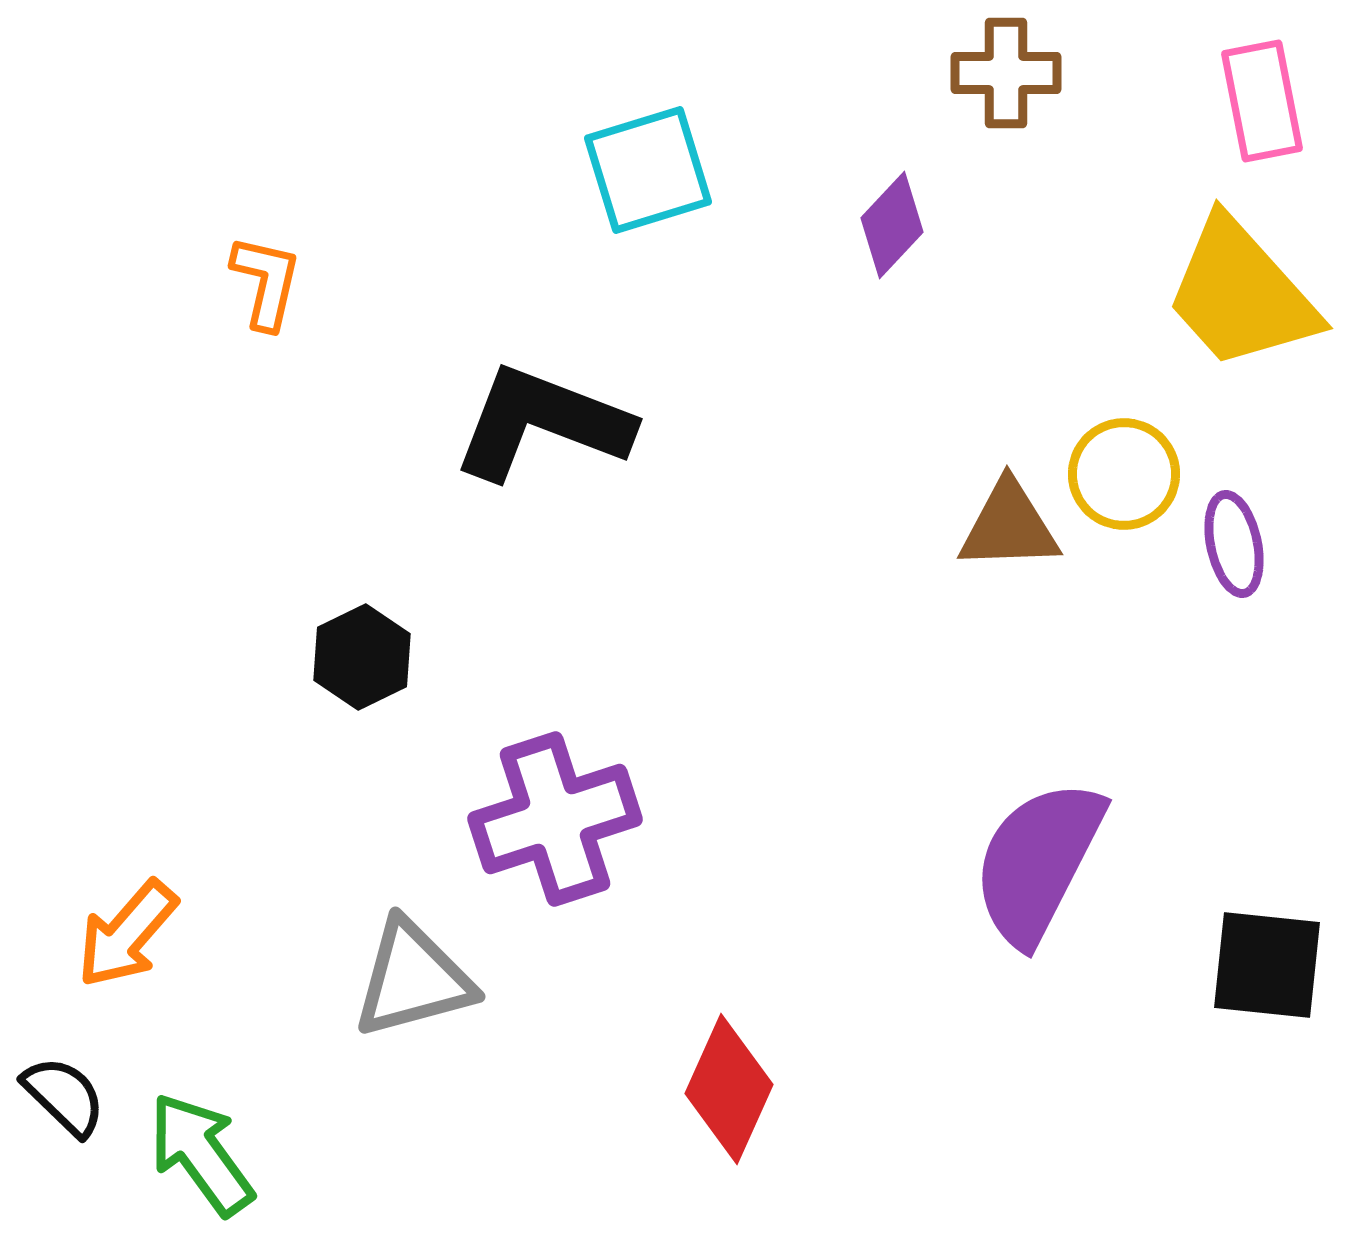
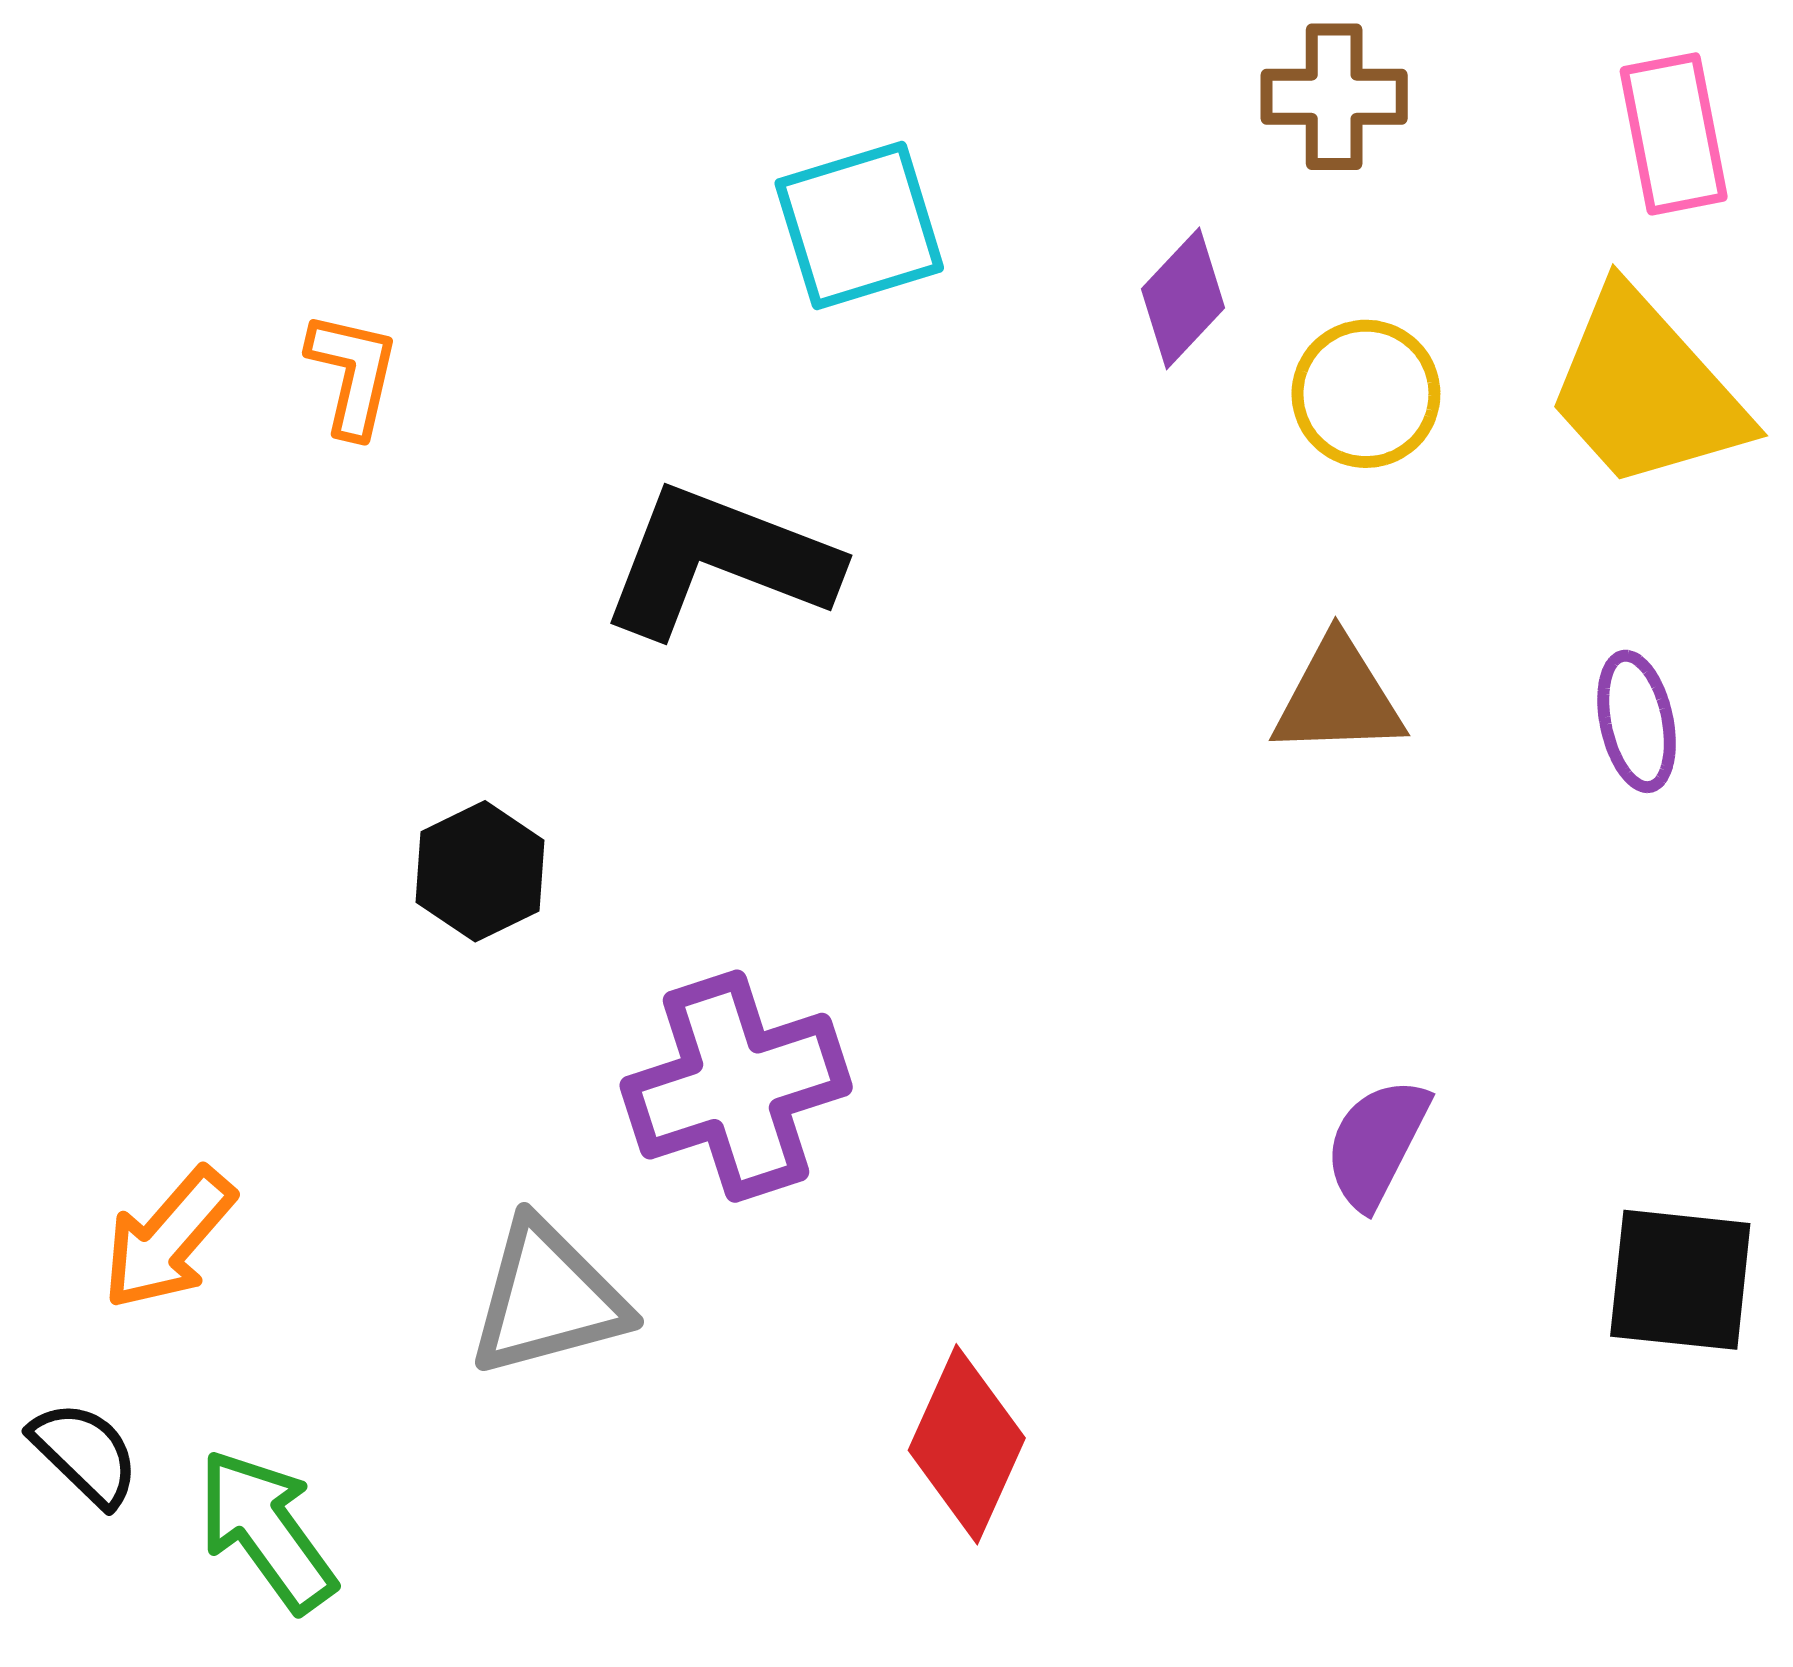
yellow circle: (1124, 474) -> (1366, 394), moved
purple semicircle: (1038, 862) -> (1377, 1143), size x0.6

